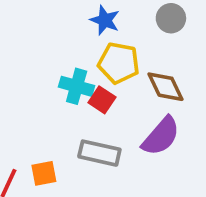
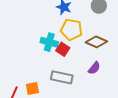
brown diamond: (166, 87) -> (96, 42), turned -40
purple semicircle: (161, 136) -> (94, 68), size x0.6

